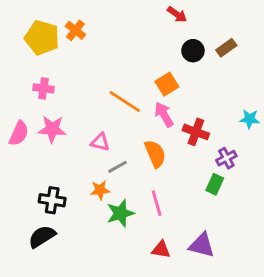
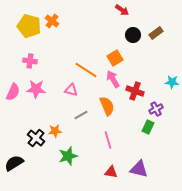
pink triangle: (100, 142) -> (71, 90), moved
orange star: (100, 190) -> (55, 131), moved
black cross: (52, 200) -> (36, 138), turned 30
green star: (120, 213) -> (68, 156), moved
black semicircle: (42, 236) -> (14, 163), moved

